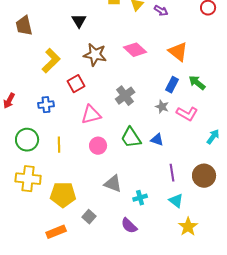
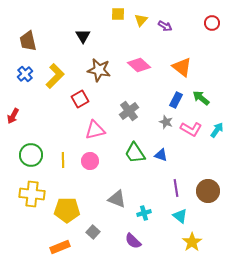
blue cross: (46, 105) -> (25, 74), moved, turned -35
cyan arrow: (213, 137) -> (217, 130), moved
pink circle: (98, 146) -> (90, 161), moved

